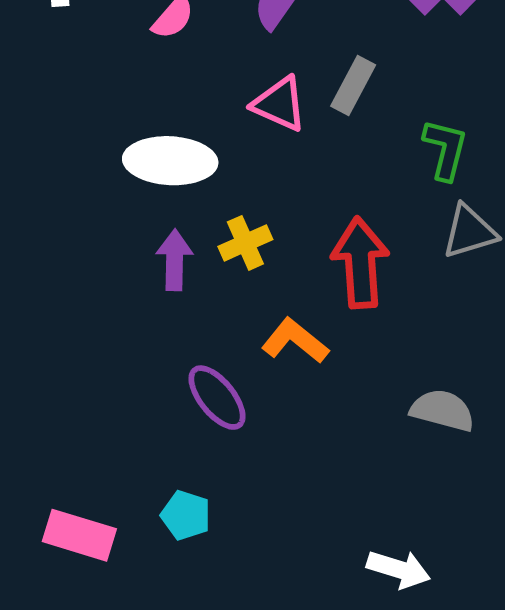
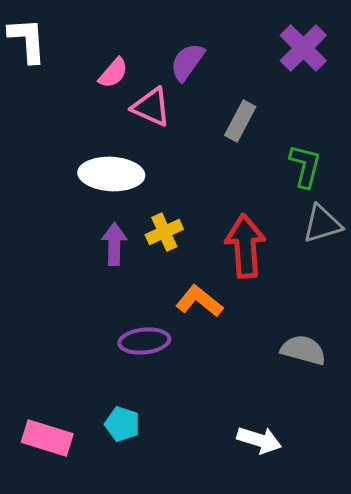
pink triangle: (279, 104) -> (151, 107), moved
purple ellipse: (217, 398) -> (144, 341), turned -57
white arrow: (399, 569) -> (259, 440), moved

